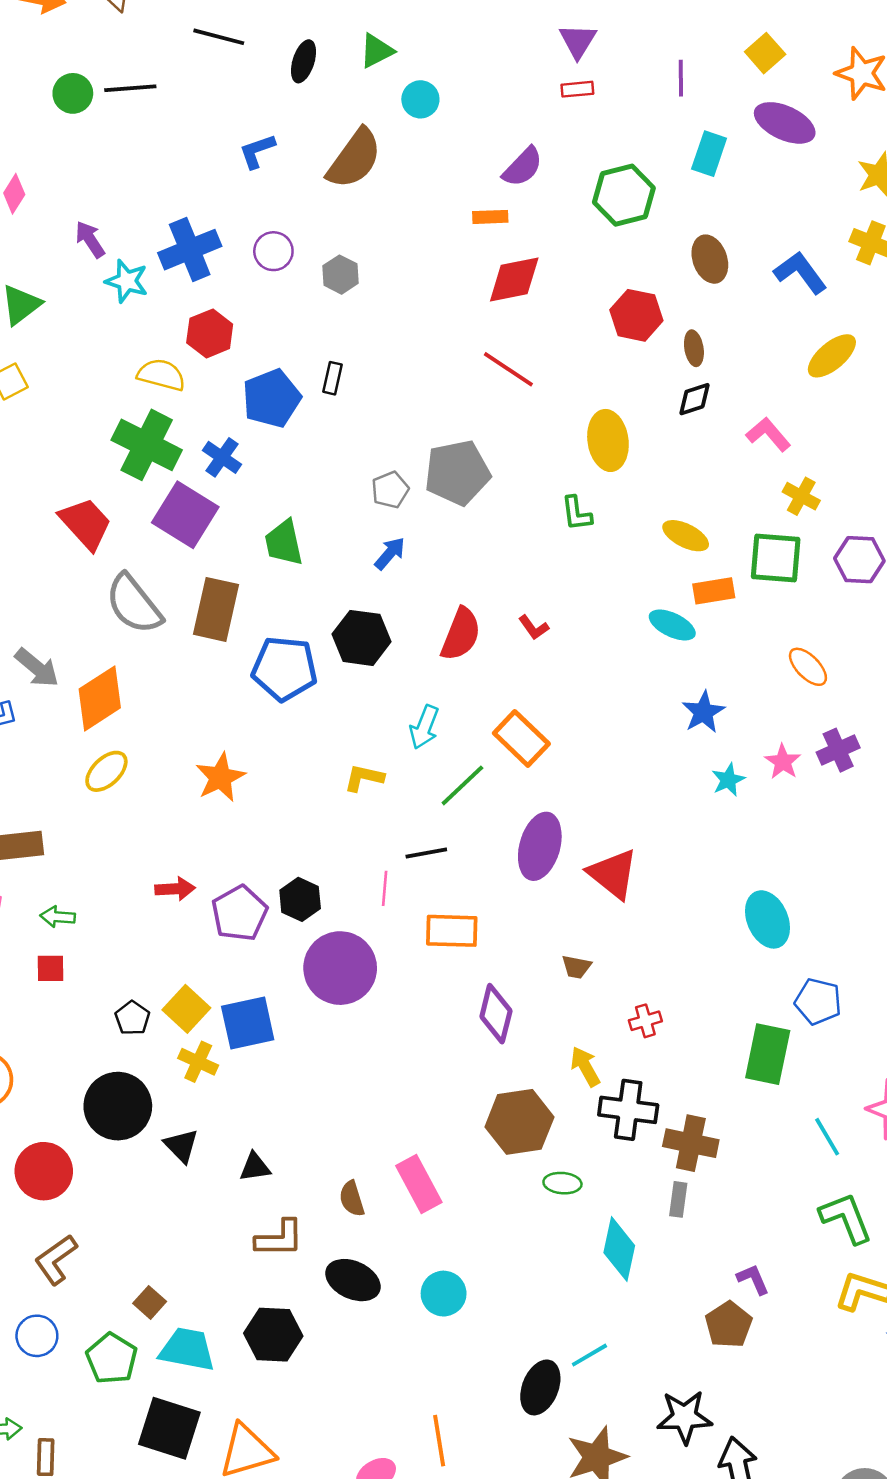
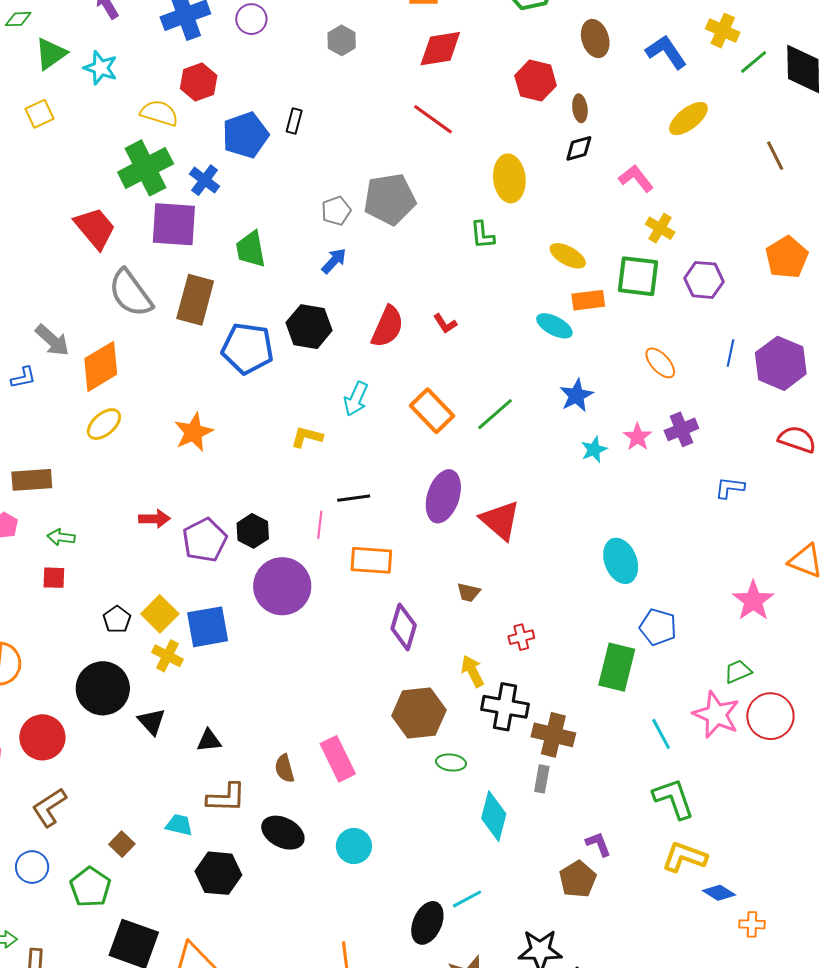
gray hexagon: (341, 275) -> (342, 40), moved
cyan star: (127, 281) -> (101, 68), moved
green cross: (147, 445) -> (146, 168), turned 34
purple square: (185, 515) -> (174, 224), turned -30
green line: (462, 785) -> (495, 414), moved
cyan trapezoid: (187, 1349) -> (179, 825), moved, size x0.6

